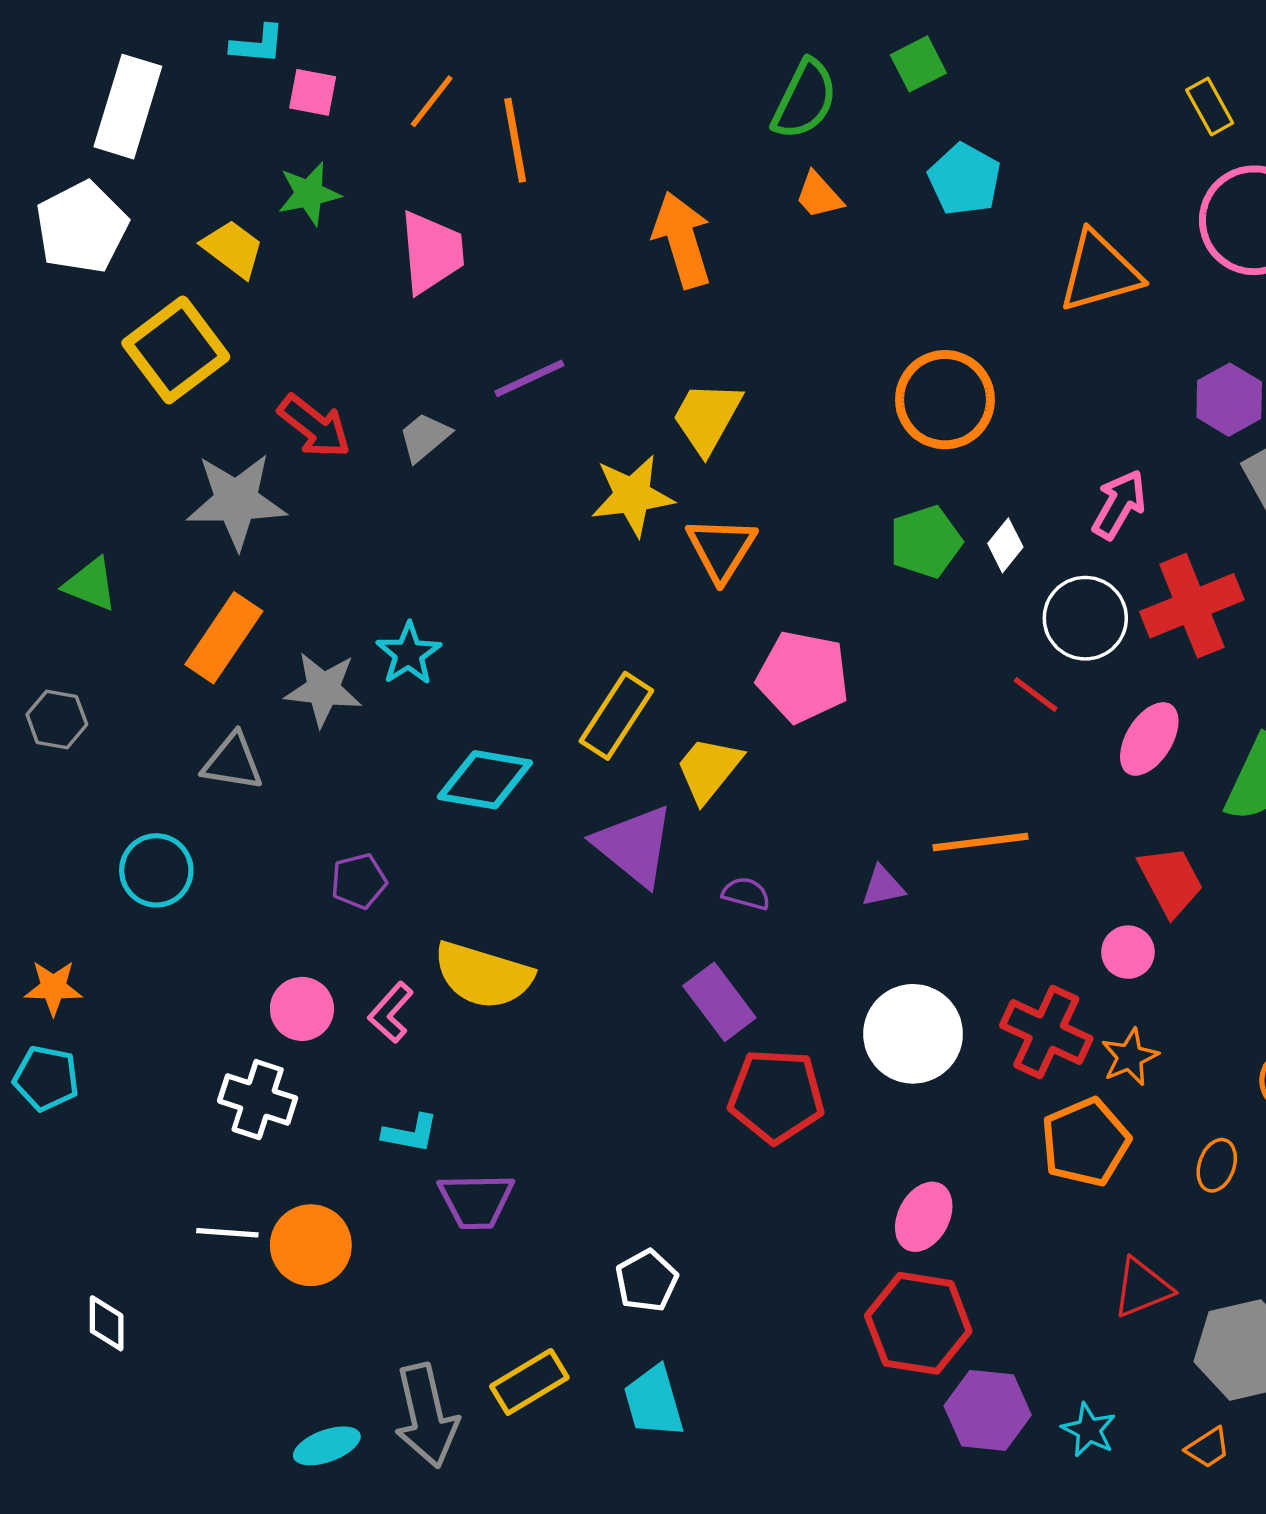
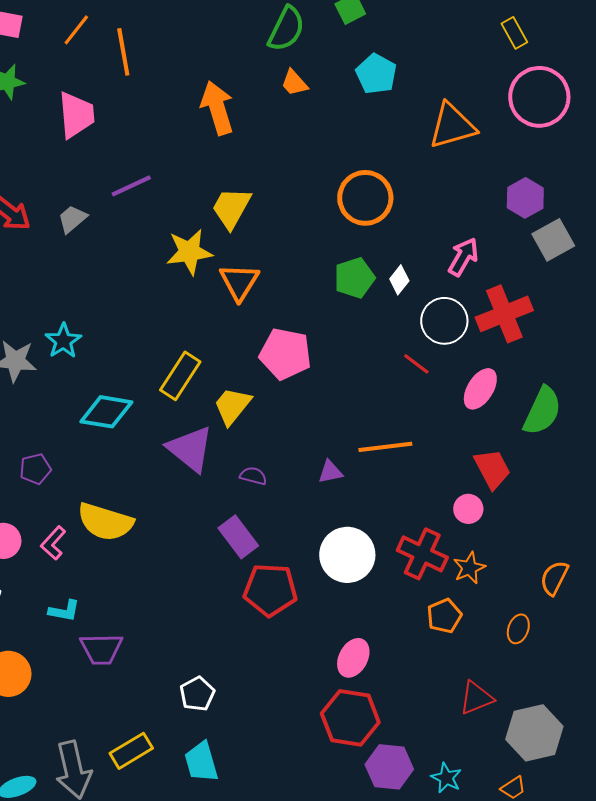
orange pentagon: (1085, 1142) -> (444, 616), size x0.7

